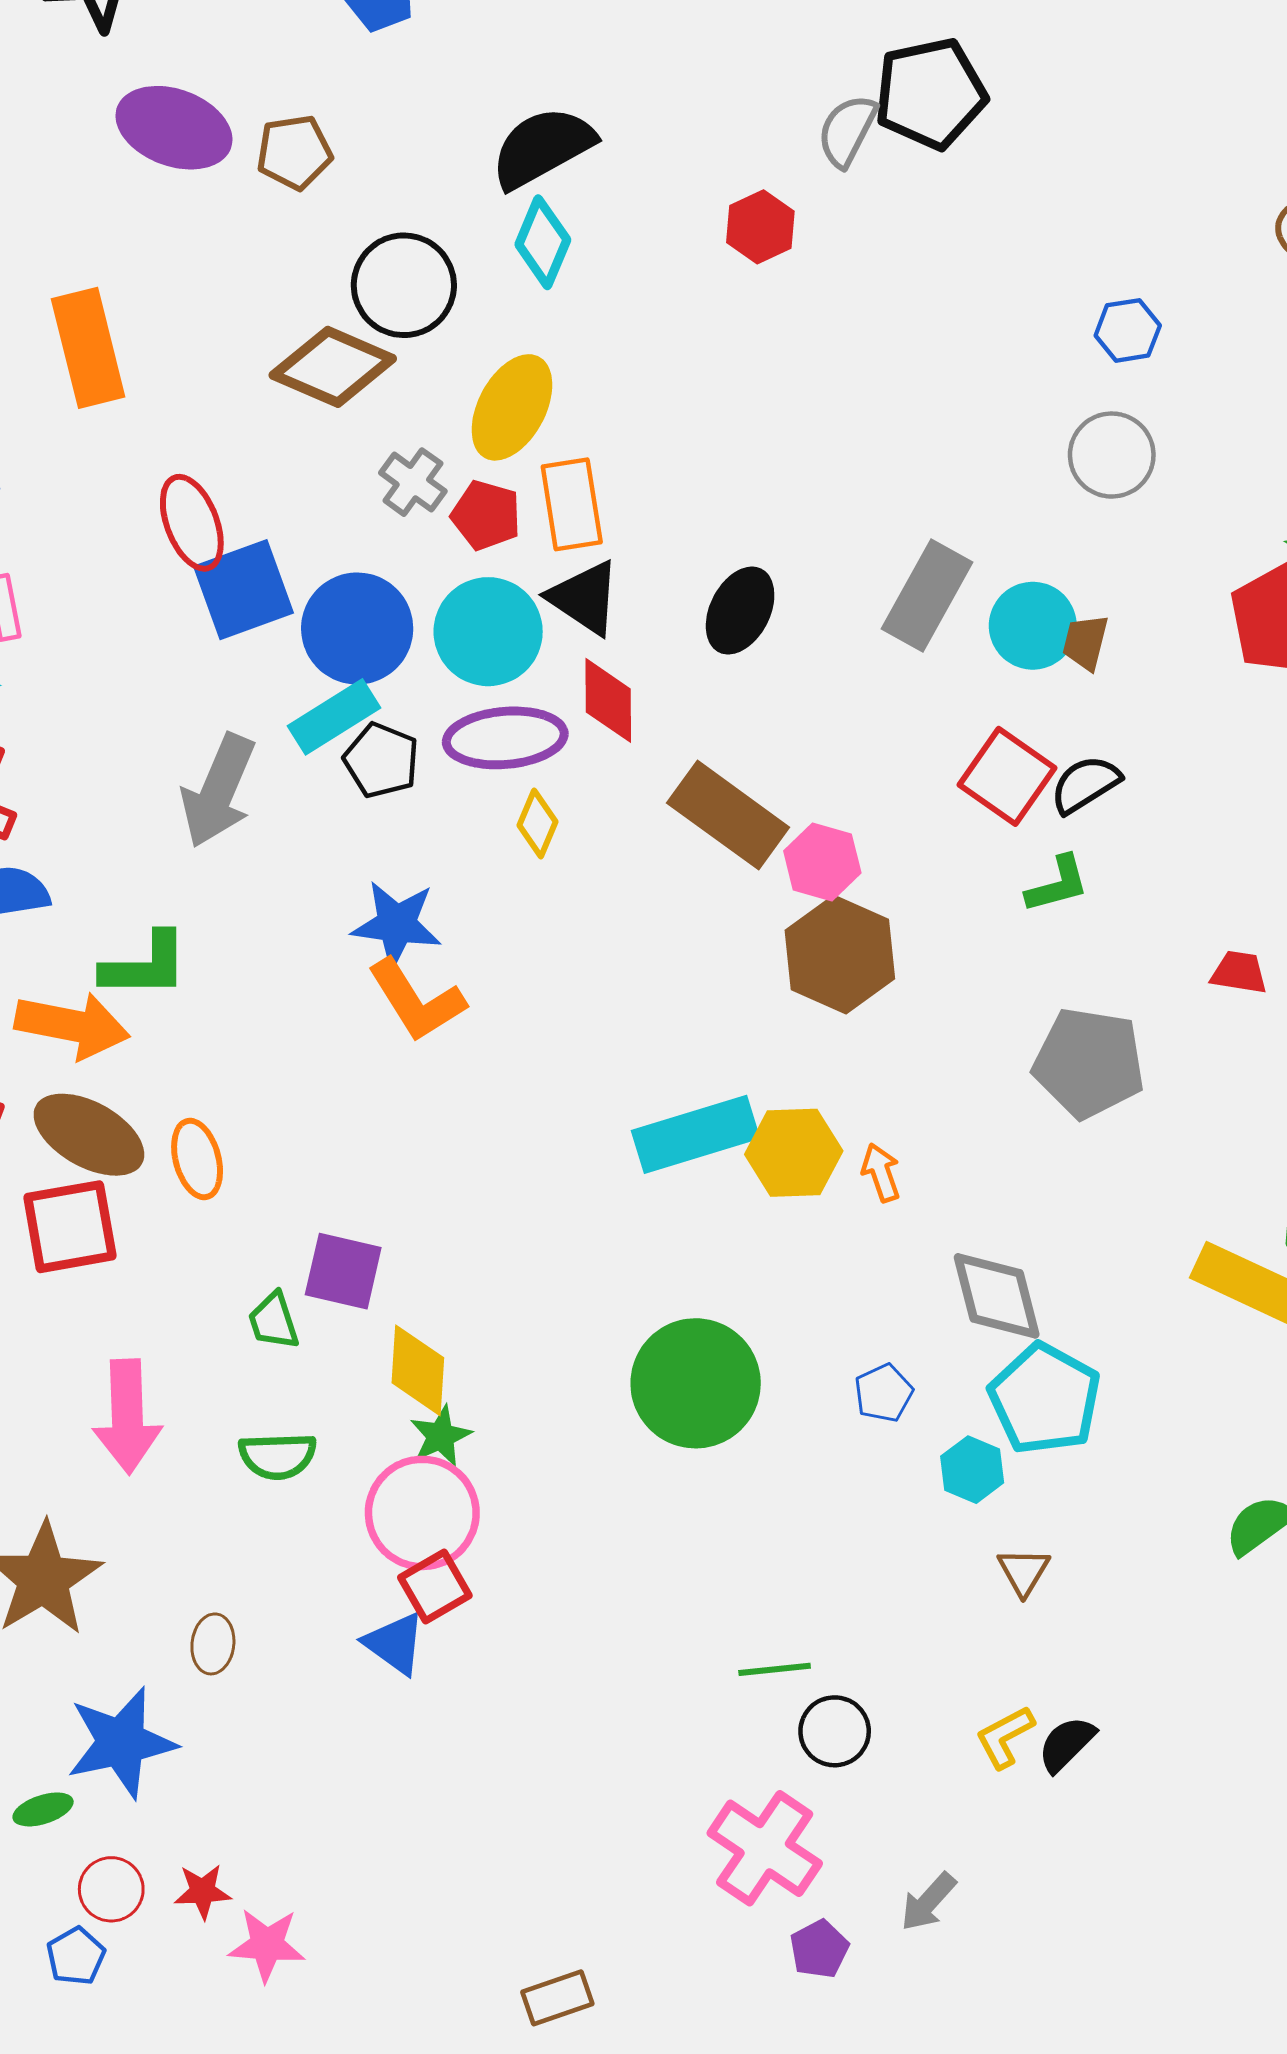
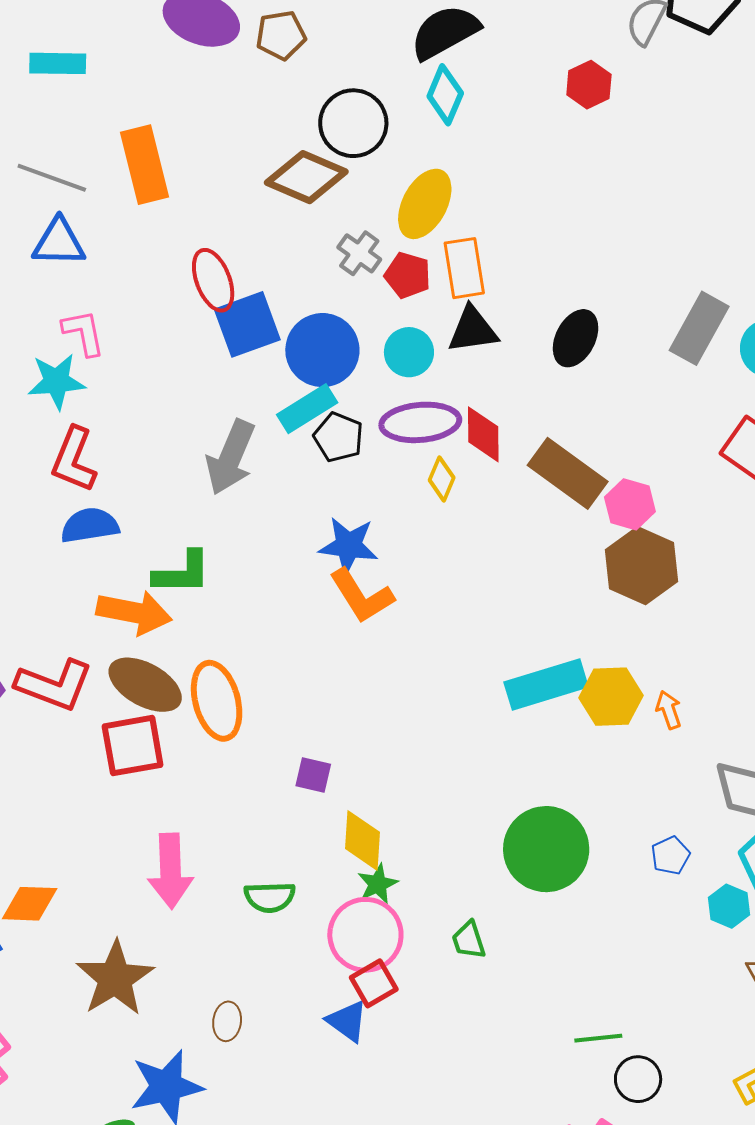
black triangle: (584, 598) -> (473, 330), turned -42
cyan circle: (488, 632) -> (409, 352), size x0.7
red diamond: (608, 700) -> (483, 434), moved
orange ellipse: (197, 1159) -> (217, 701), size x1.5
purple square: (343, 1271) -> (313, 775), size x0.7
green trapezoid: (274, 1321) -> (469, 940), moved

